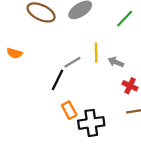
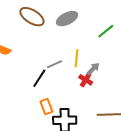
gray arrow: (116, 62) -> (93, 69), turned 104
red cross: (130, 86) -> (86, 80), moved

